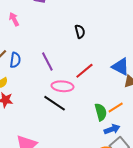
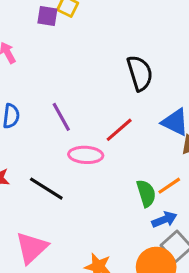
black semicircle: (80, 31) -> (140, 73), moved, size x1.6
black line: (55, 103) -> (46, 189), moved

